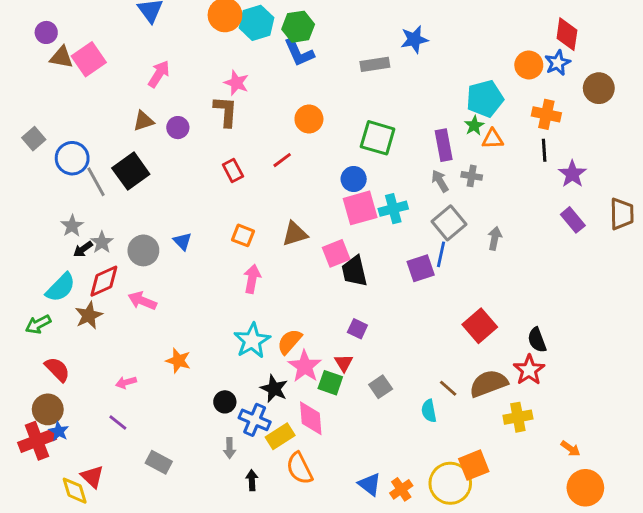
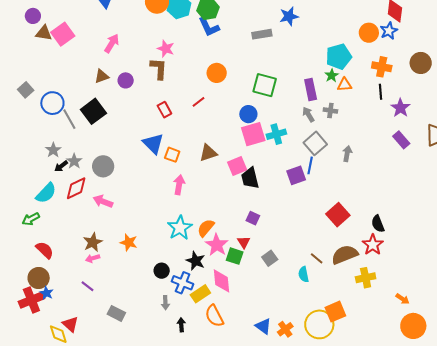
brown circle: (599, 88) -> (421, 63), moved
blue triangle: (182, 241) -> (153, 144), moved, size x1.6
brown star: (89, 315) -> (93, 242), moved

